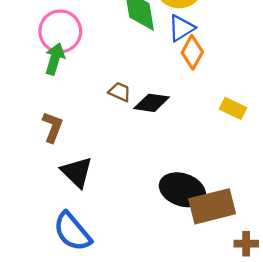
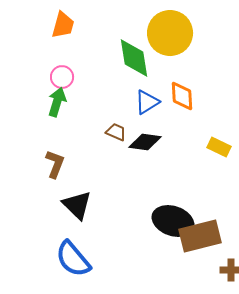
blue triangle: (181, 28) -> (147, 102), moved
pink circle: (60, 31) -> (62, 77), size x0.6
orange diamond: (192, 52) -> (182, 96), turned -32

